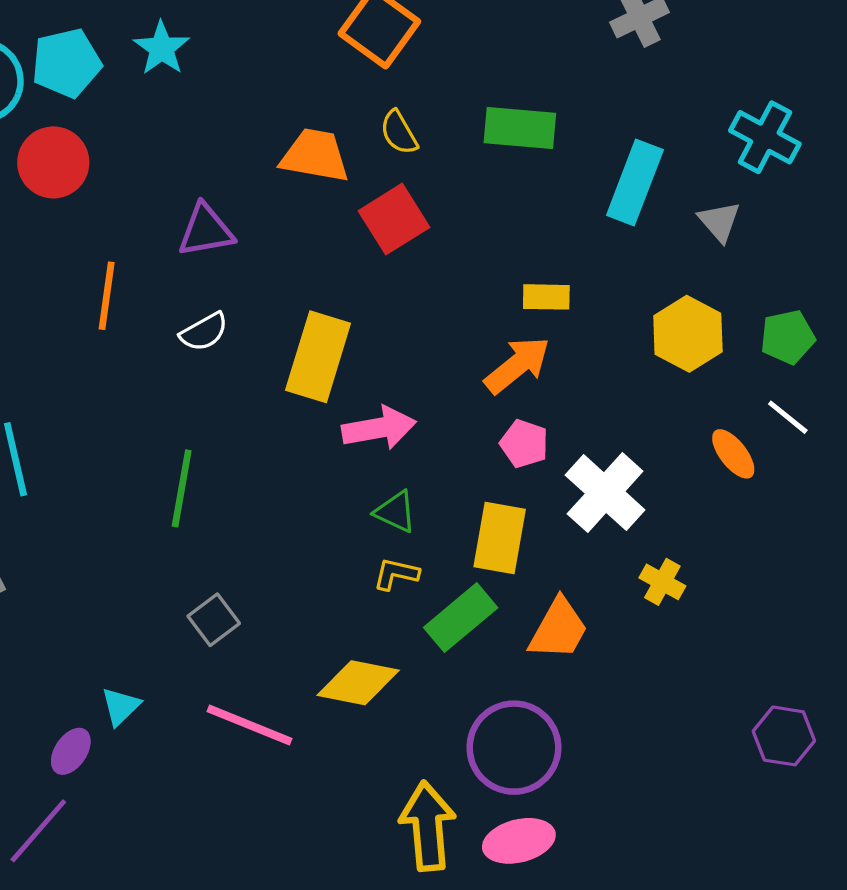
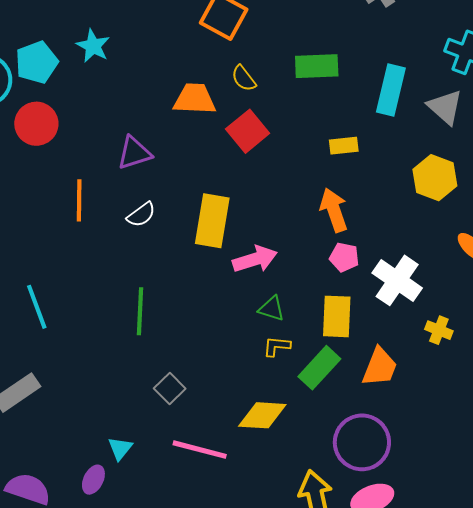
gray triangle: (719, 221) -> (445, 107), size x1.4
yellow rectangle: (546, 297) -> (344, 146), moved
orange arrow: (517, 365) -> (334, 210), turned -63

